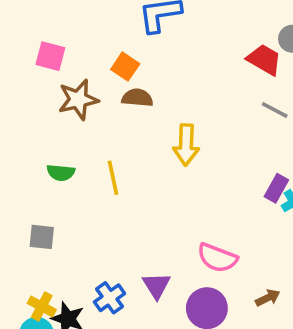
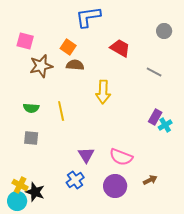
red trapezoid: (264, 60) -> (120, 48), moved
gray square: (42, 237) -> (31, 138), moved
purple triangle: (156, 286) -> (86, 155), moved
blue cross: (110, 298) -> (75, 180), moved

